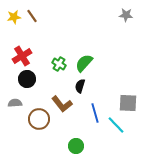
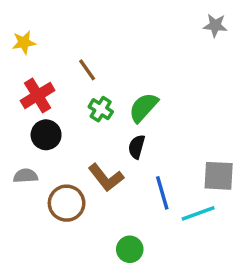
brown line: (32, 16) -> (87, 70), moved
yellow star: (14, 17) -> (24, 43), moved
cyan line: (116, 125) -> (198, 213), turned -66

